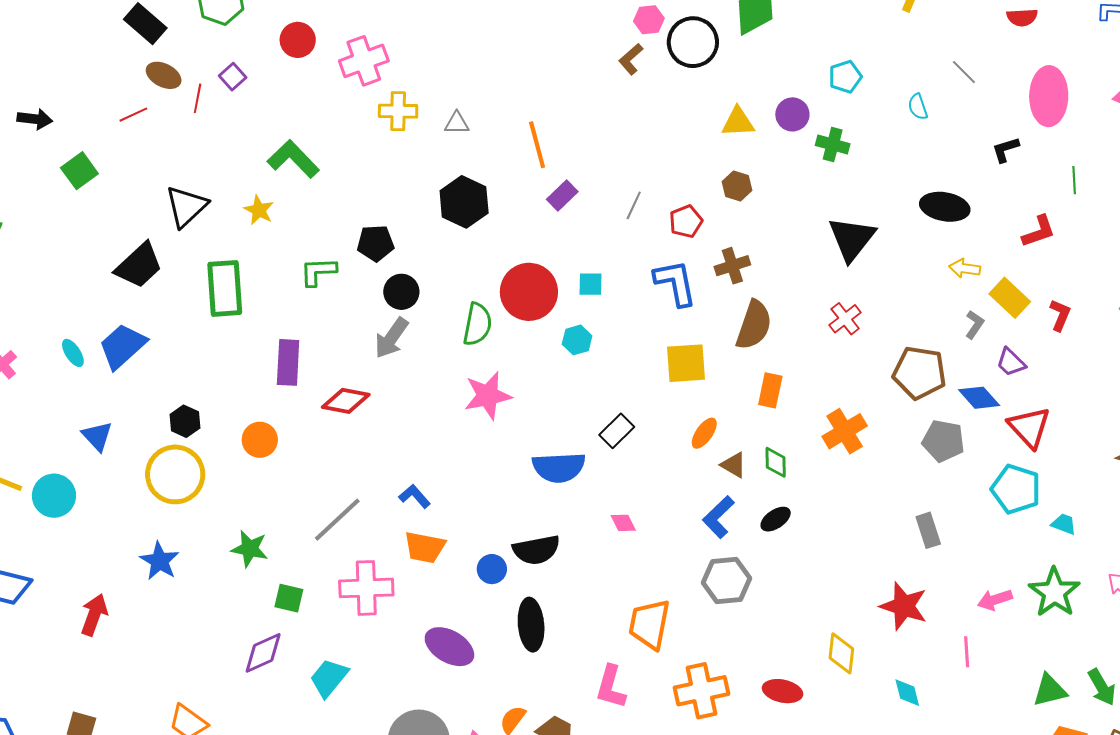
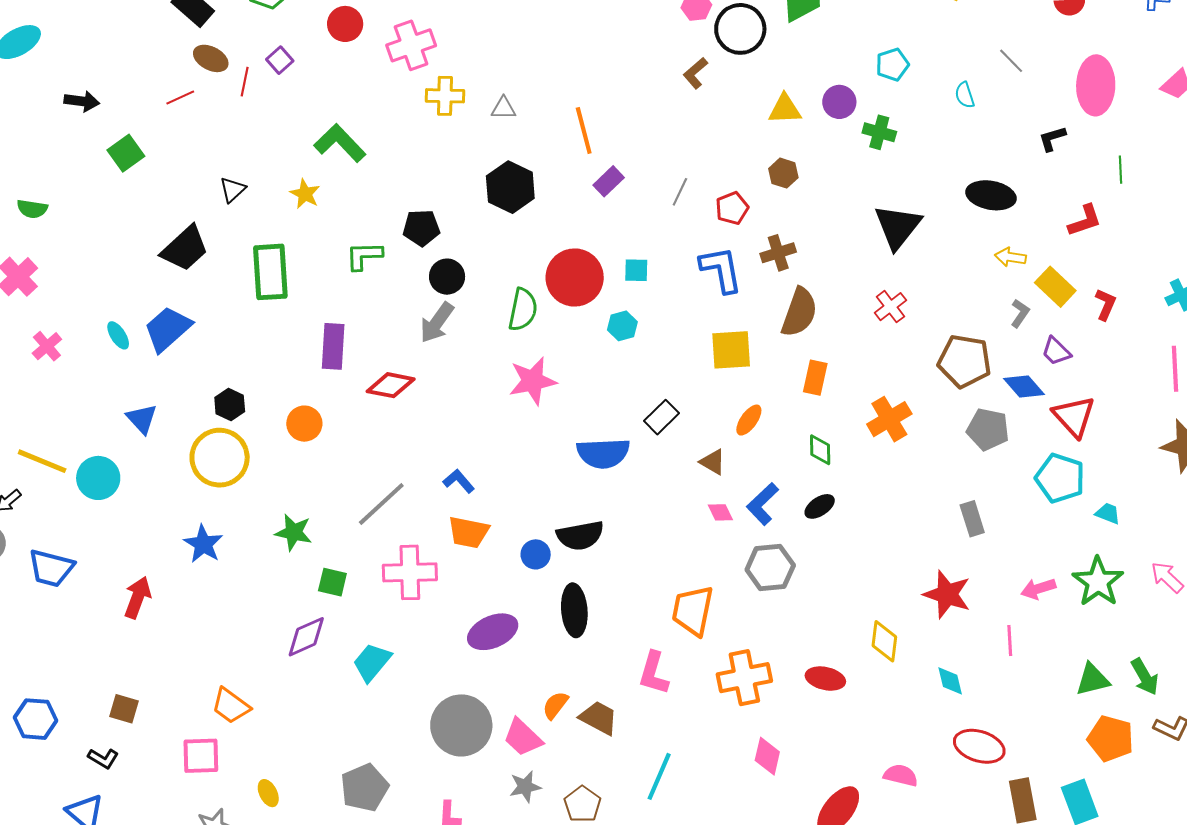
brown L-shape: (631, 59) -> (695, 73), moved
black triangle: (186, 206) -> (233, 190), size x0.6
brown triangle: (734, 465) -> (713, 462), moved
pink diamond: (623, 523) -> (720, 512), moved
purple ellipse: (449, 647) -> (493, 632), turned -54

